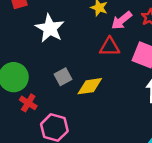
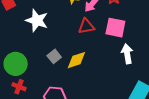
red cross: (28, 103) -> (19, 87), moved

